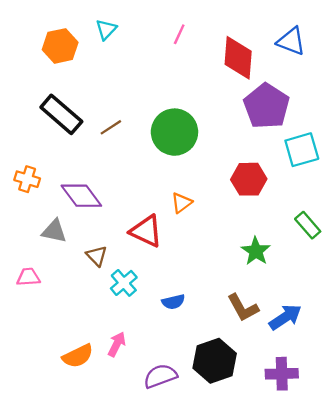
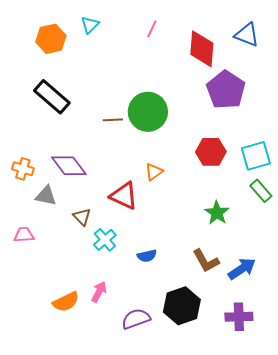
brown line: (111, 127) -> (113, 120), moved, turned 30
cyan square: (302, 150) -> (256, 156), moved
orange cross: (27, 179) -> (23, 169), moved

